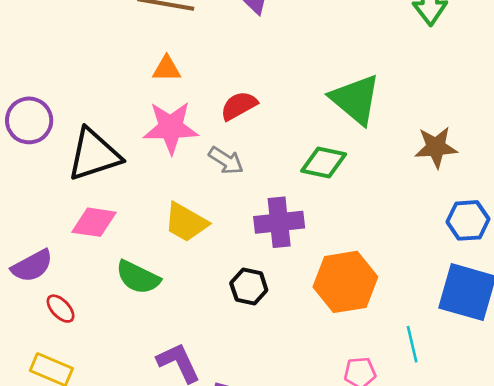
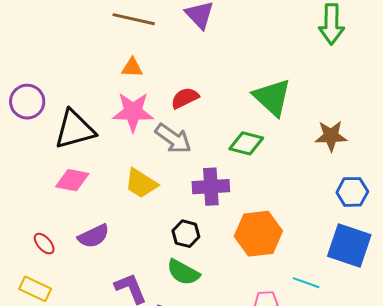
gray arrow: (226, 161) -> (173, 139), size x1.4
purple semicircle: (32, 266) -> (94, 236), moved
green semicircle: (138, 277) -> (183, 272), moved
cyan line: (412, 344) -> (306, 283), turned -60

